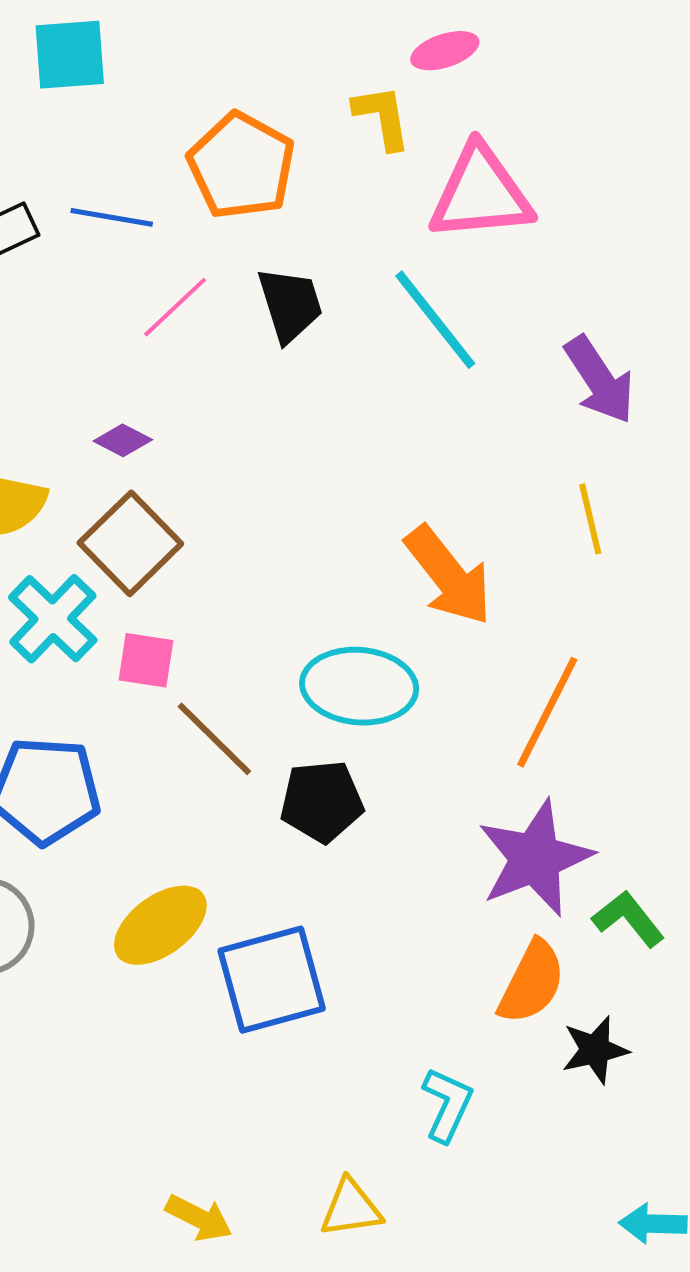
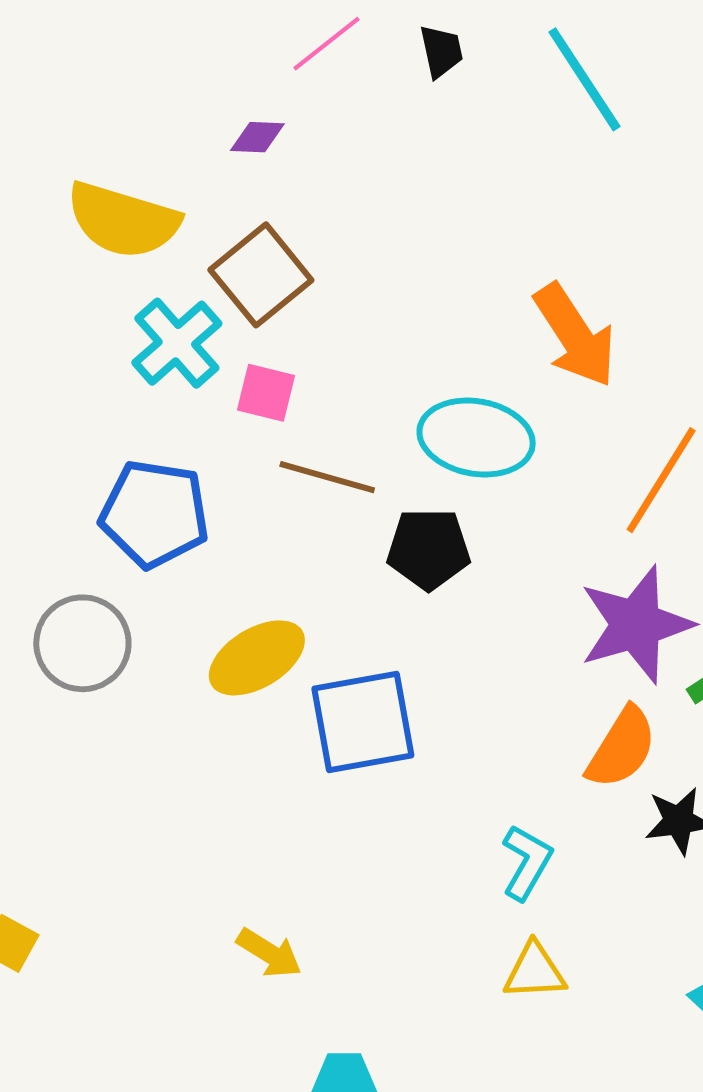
black trapezoid: (290, 304) -> (441, 51), size x0.7
purple diamond: (123, 440) -> (257, 137), moved, turned -30
brown line: (214, 739) -> (327, 477), turned -34
yellow triangle: (351, 1208) -> (535, 971), moved

